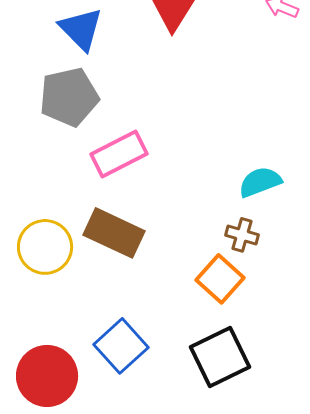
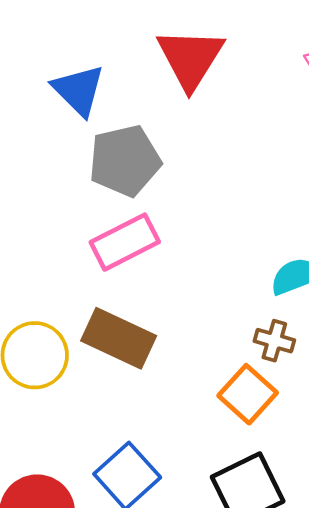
gray pentagon: (69, 97) -> (125, 161), moved

